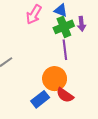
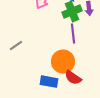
blue rectangle: (40, 99) -> (49, 82), turned 48

